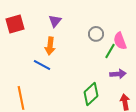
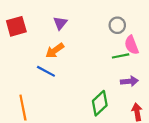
gray circle: (96, 34) -> (117, 25), moved
orange arrow: (50, 46) -> (55, 50), turned 48
green line: (110, 51) -> (121, 56), turned 49

